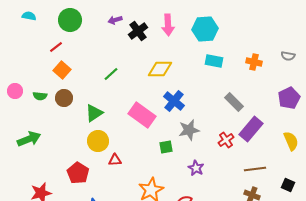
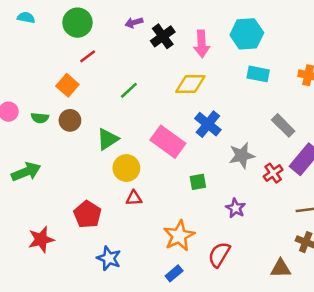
pink arrow: (168, 25) -> (202, 44), moved
red line: (56, 47) -> (88, 56), moved
gray star: (189, 130) -> (242, 155), moved
yellow circle: (98, 141) -> (126, 168), moved

